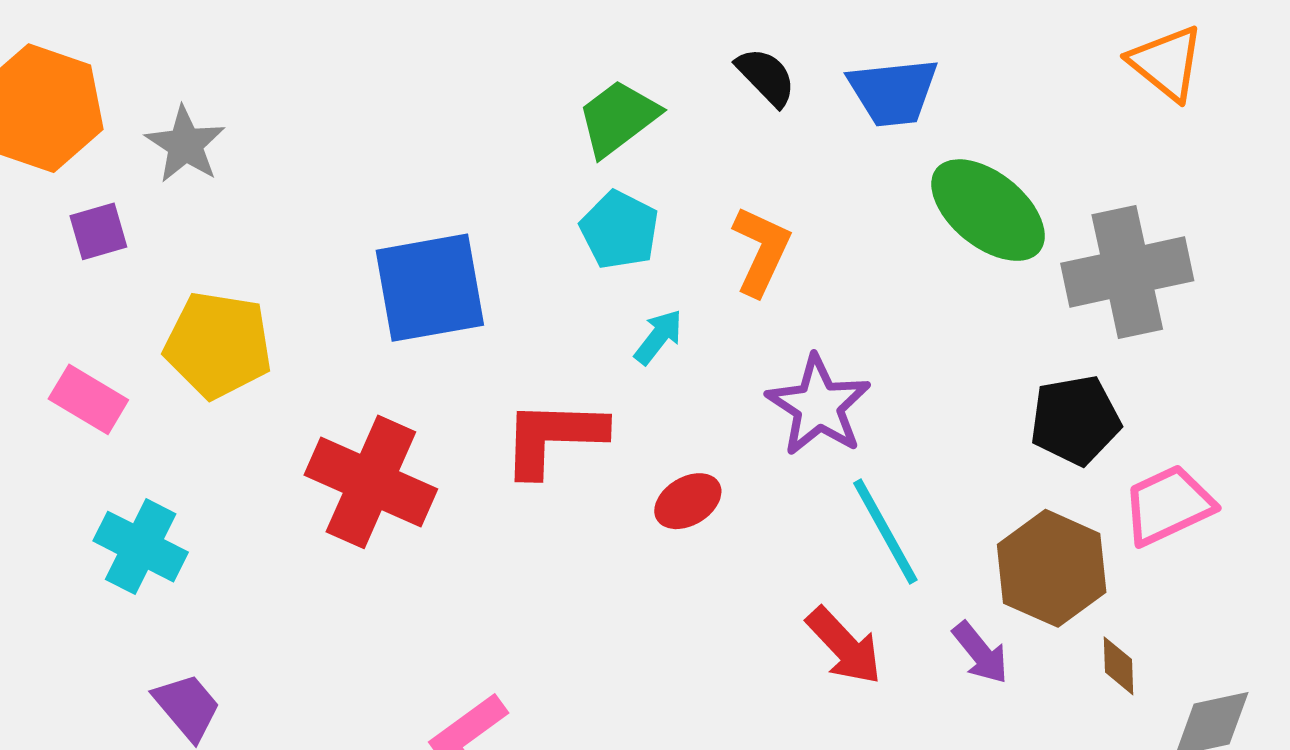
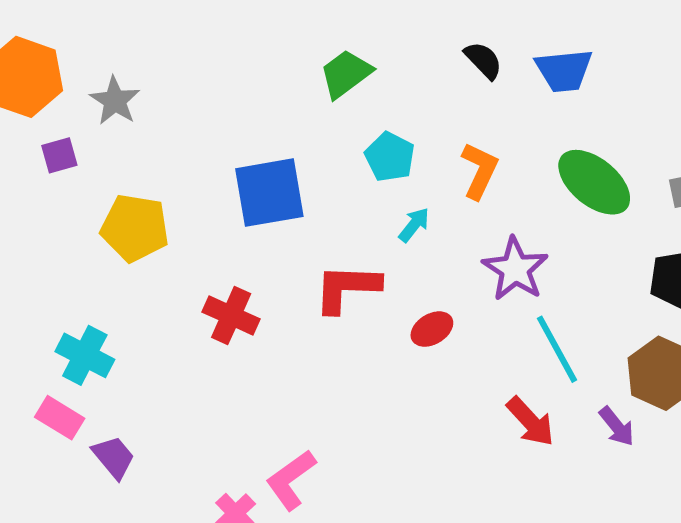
green trapezoid: (618, 118) -> (346, 74), moved
green ellipse: (988, 210) -> (594, 182), moved
pink rectangle: (88, 399) -> (60, 418), moved
red cross: (371, 482) -> (231, 315), size x0.7

